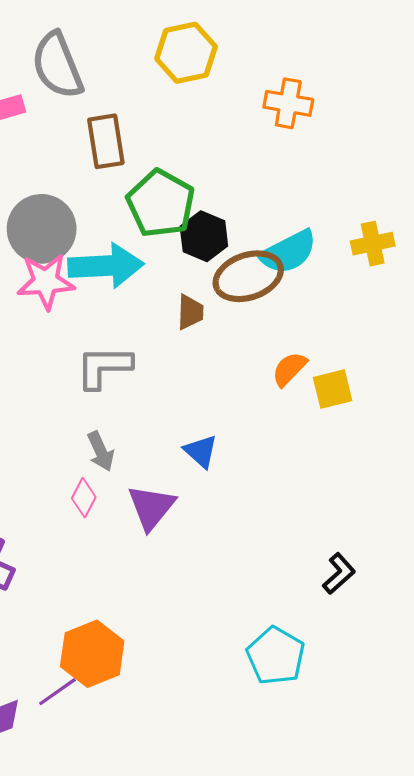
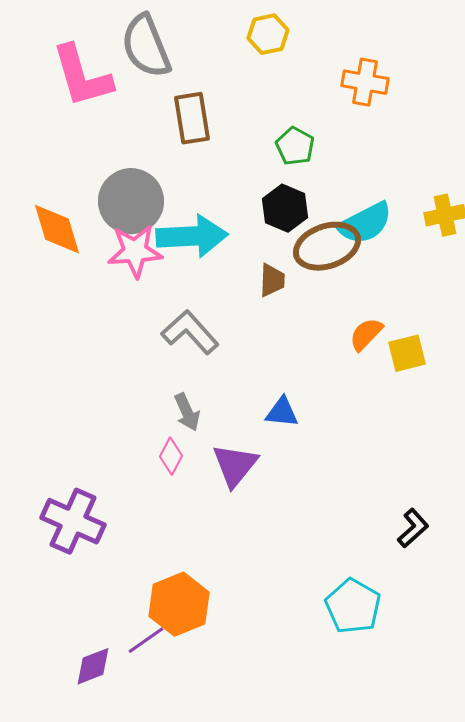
yellow hexagon: (186, 53) -> (268, 34), size x0.7
green pentagon: (161, 204) -> (295, 146), moved, size x0.6
gray L-shape: (104, 367) -> (190, 332), turned 48
blue triangle: (201, 451) -> (282, 412), turned -36

